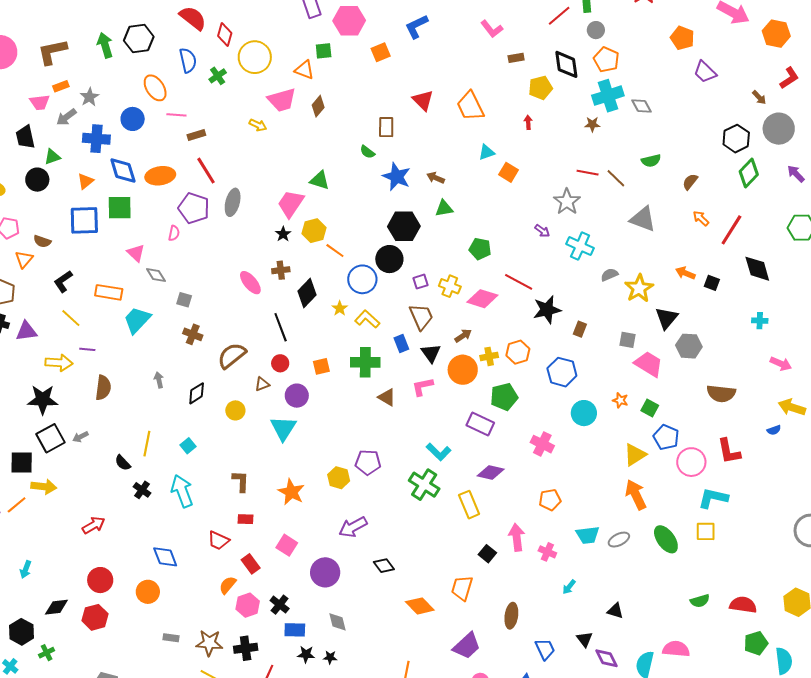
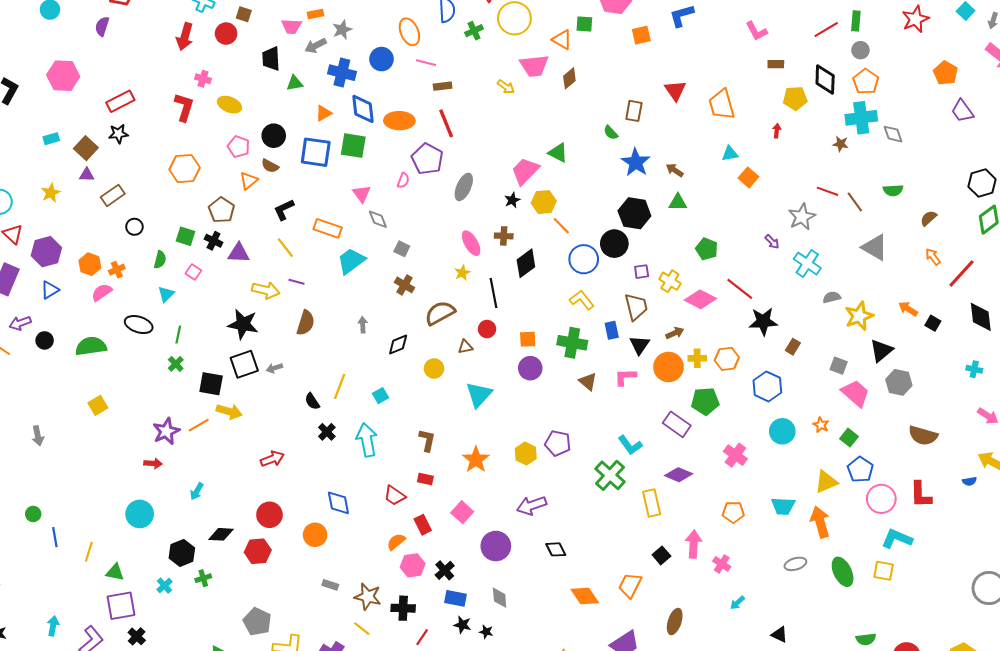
black circle: (37, 180) -> (274, 136), moved
gray ellipse: (233, 202) -> (464, 187), moved
yellow star: (340, 308) -> (462, 273), moved
purple circle: (297, 396) -> (530, 368), moved
cyan trapezoid: (588, 535) -> (783, 506), moved

